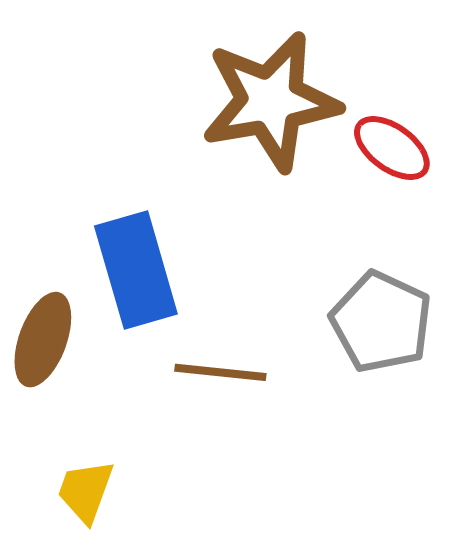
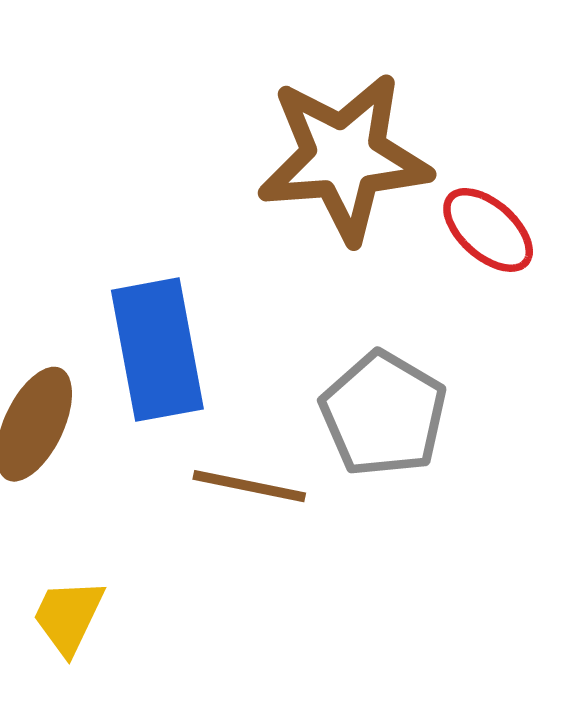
gray pentagon: (381, 322) -> (383, 414), moved

